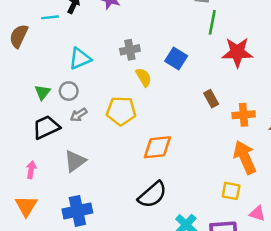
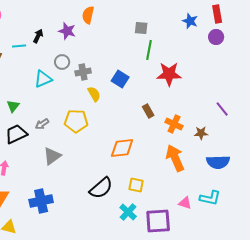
gray circle: (69, 91) -> (62, 62), moved
orange cross: (244, 115) -> (174, 124), turned 30
orange diamond: (157, 147) -> (122, 148), moved
gray triangle: (75, 161) -> (52, 156), moved
yellow square: (231, 191) -> (136, 185), moved

